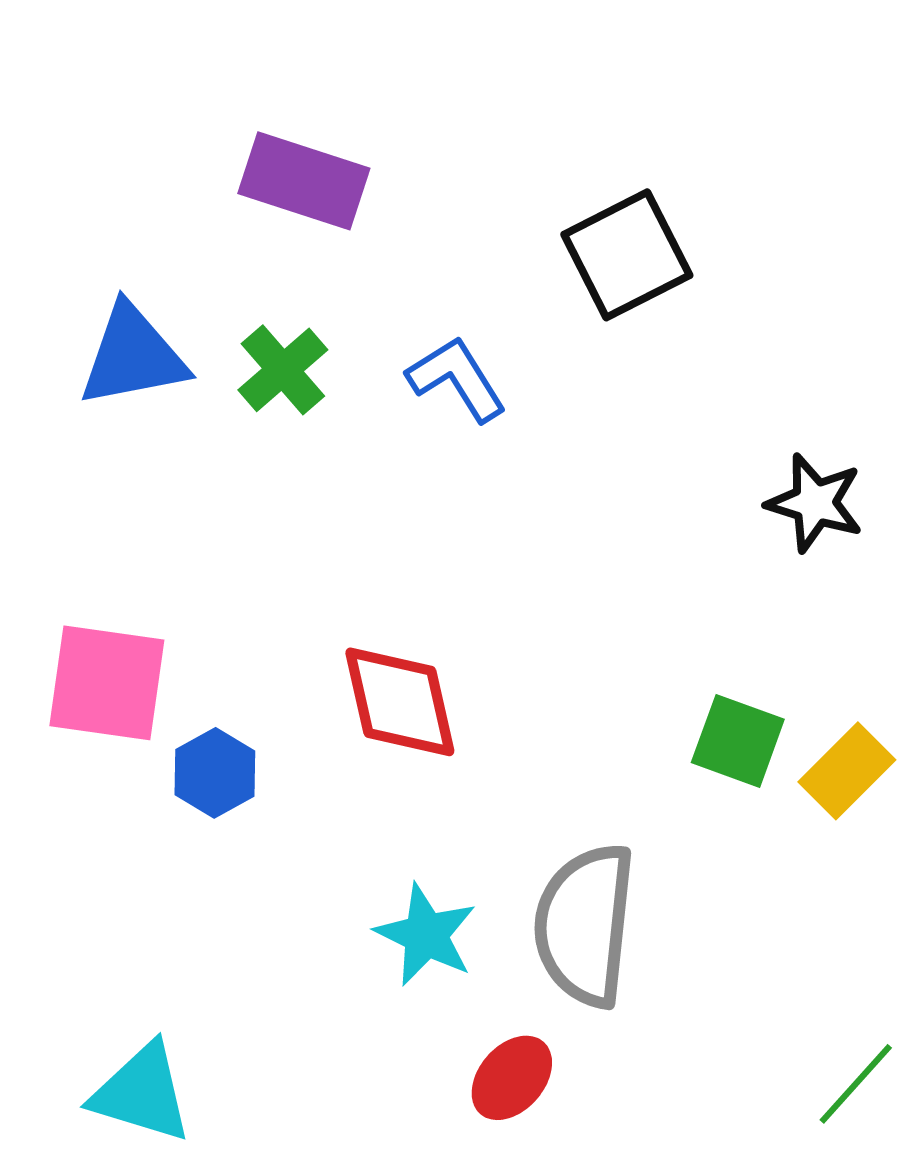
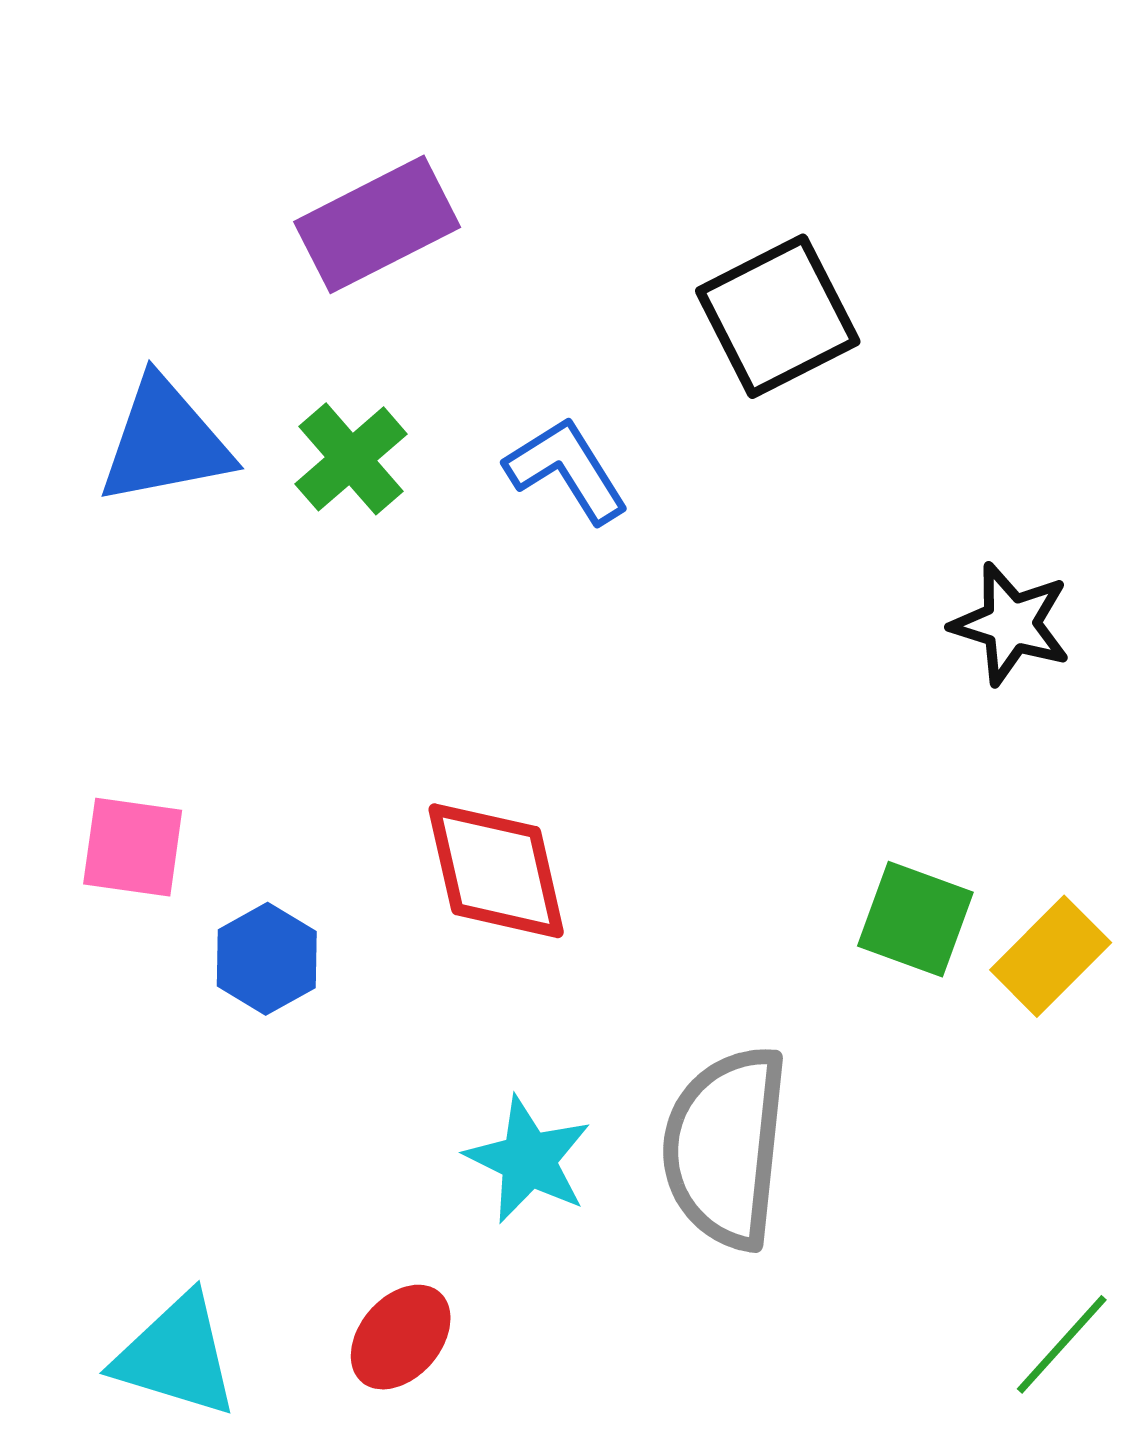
purple rectangle: (304, 181) -> (377, 224), turned -45
pink square: (107, 683) -> (133, 847), size x0.7
red ellipse: (512, 1078) -> (401, 1337), moved

